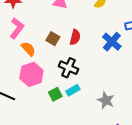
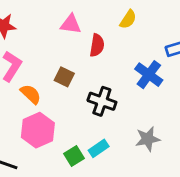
red semicircle: (75, 37) -> (97, 45), moved
black cross: (68, 68) -> (102, 101), moved
gray star: (106, 100) -> (148, 139), moved, turned -30

